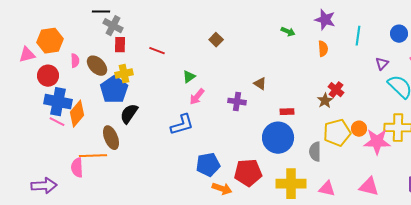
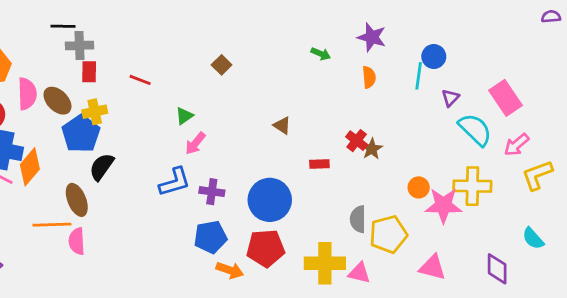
gray cross: (113, 26) -> (80, 45), turned -30
blue circle: (399, 34) -> (434, 57), moved
cyan line: (358, 36) -> (419, 76), moved
pink semicircle: (75, 61) -> (27, 94), size x1.6
red cross: (336, 90) -> (357, 141), moved
purple cross: (237, 102) -> (212, 192), moved
yellow pentagon: (337, 133) -> (388, 234), moved
blue circle: (278, 138) -> (270, 200), moved
pink semicircle: (77, 168) -> (77, 241), moved
pink triangle: (327, 189) -> (359, 273), moved

